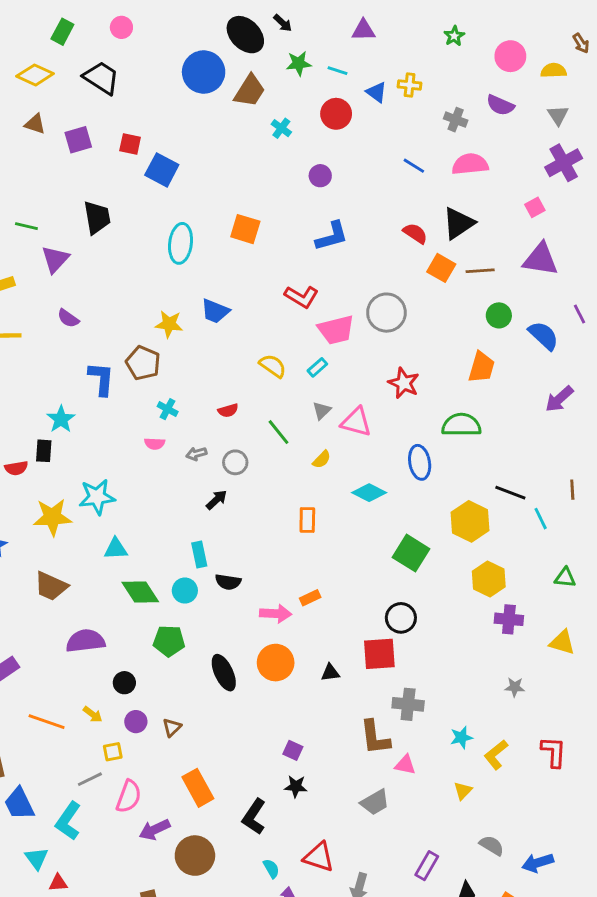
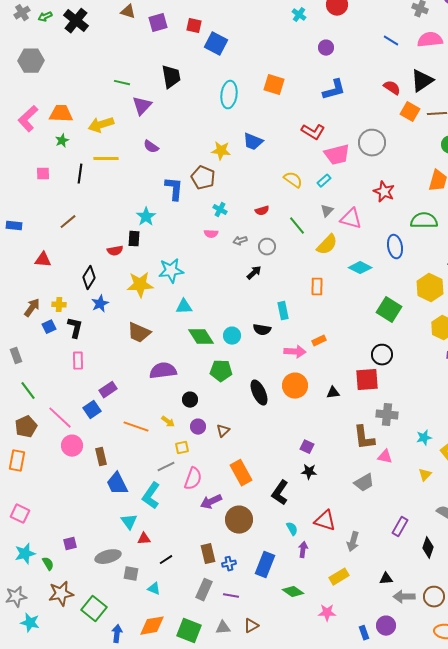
yellow semicircle: (322, 459) -> (327, 245), size x1.6
cyan rectangle: (199, 555) -> (283, 311), moved

